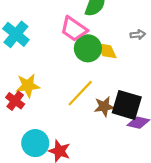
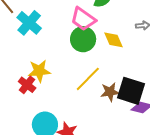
green circle: (88, 48) -> (83, 39), moved

